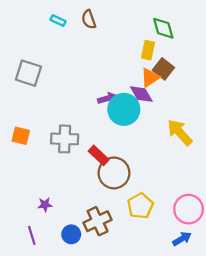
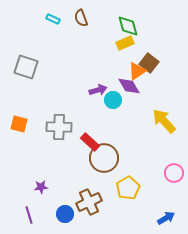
green diamond: (163, 28) -> (128, 26), moved
yellow rectangle: (148, 50) -> (125, 43), moved, turned 54
cyan circle: (124, 109) -> (113, 100), size x0.6
pink circle: (189, 209) -> (174, 173), moved, size x0.7

